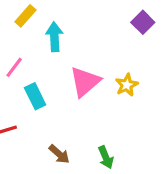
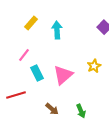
cyan arrow: (54, 37) -> (57, 30), moved
pink triangle: (85, 82) -> (63, 75), moved

